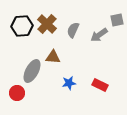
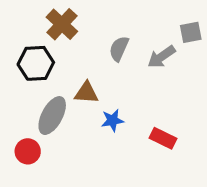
brown cross: (47, 24) -> (62, 24), moved
black hexagon: (22, 26) -> (36, 63), moved
blue star: (69, 83) -> (112, 120), moved

